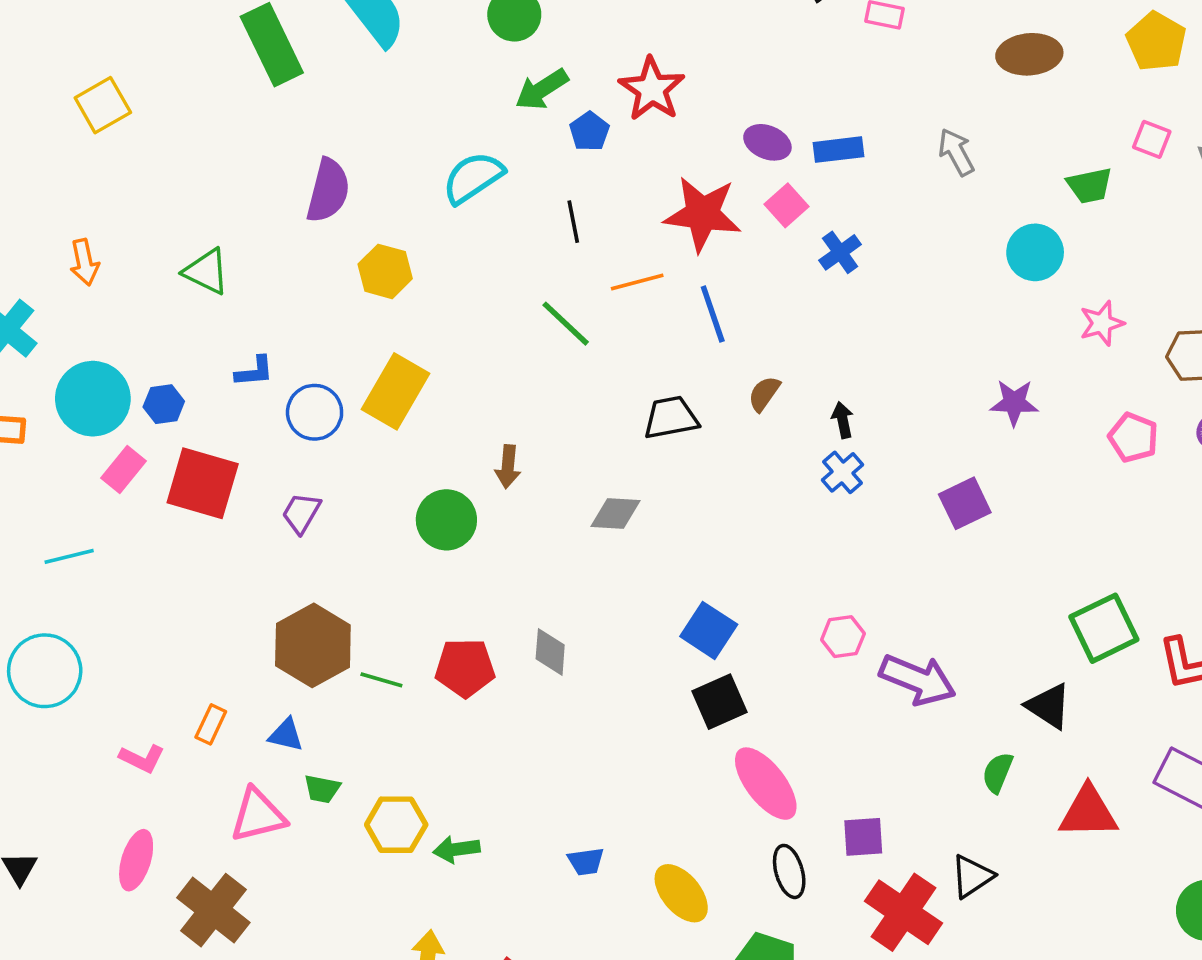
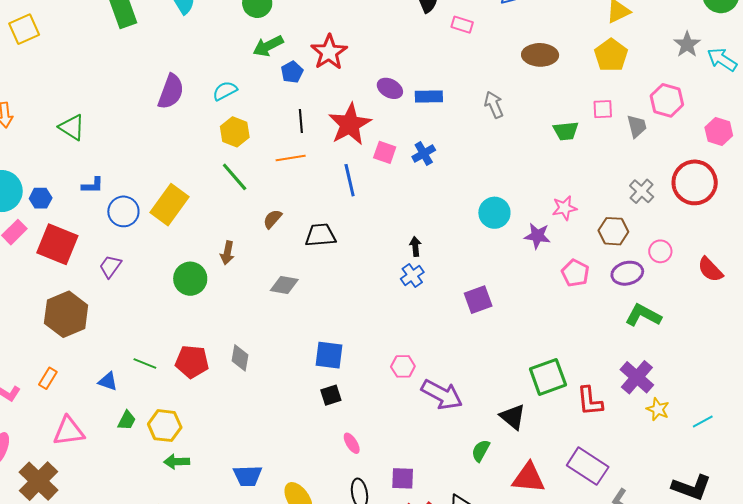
pink square: (1152, 139) -> (603, 109), turned -30
cyan semicircle: (473, 178) -> (225, 91), size x0.7
purple semicircle: (328, 191) -> (171, 92), moved
pink square: (786, 205) -> (385, 152), moved, turned -35
red star: (702, 214) -> (350, 124), turned 30
black line: (573, 222) -> (301, 121), moved
cyan circle: (1035, 252) -> (494, 213), moved
yellow hexagon: (385, 271) -> (235, 132), moved
orange line: (637, 282) -> (291, 158), moved
green line: (566, 324) -> (235, 177), moved
brown semicircle: (764, 394) -> (272, 219), moved
purple star: (1014, 403) -> (537, 236), moved
blue square: (709, 630) -> (329, 355), turned -32
brown hexagon: (313, 645) -> (66, 314), moved
black square: (720, 702) -> (331, 395), size x0.7
blue triangle: (286, 735) -> (108, 381), moved
pink ellipse: (766, 784) -> (352, 443), size x0.5
green trapezoid: (322, 789) -> (127, 420), moved, turned -80
yellow hexagon: (396, 825) -> (165, 426), moved
blue trapezoid: (586, 861) -> (248, 476), size x1.4

